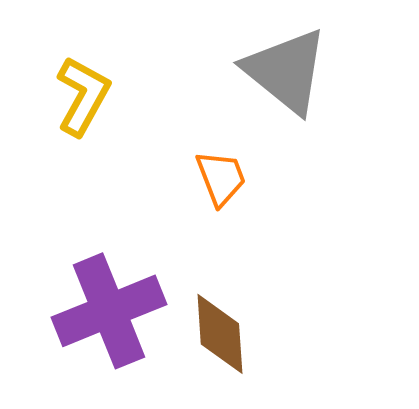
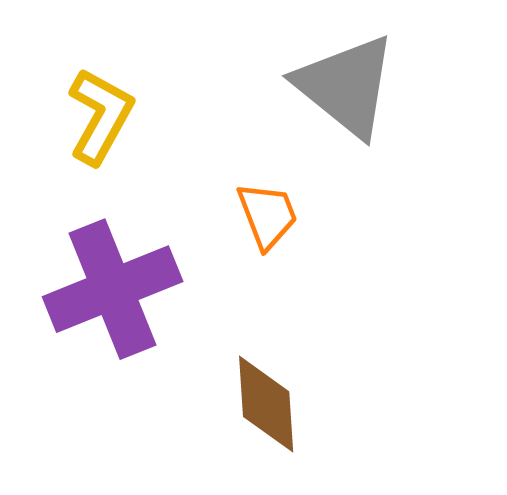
purple cross: (109, 311) -> (113, 289), moved

